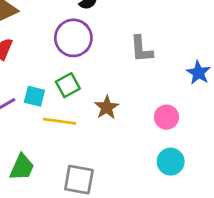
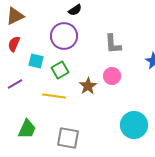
cyan square: (34, 96) -> (36, 61), moved
pink circle: (166, 117) -> (112, 76), moved
cyan circle: (171, 162) -> (134, 125), size x1.4

